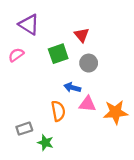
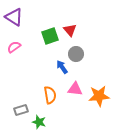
purple triangle: (29, 24) -> (14, 17), moved
green square: (58, 54) -> (50, 36), moved
blue arrow: (72, 88) -> (62, 67), moved, turned 40

